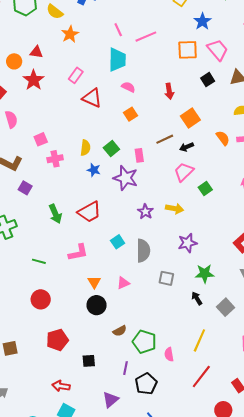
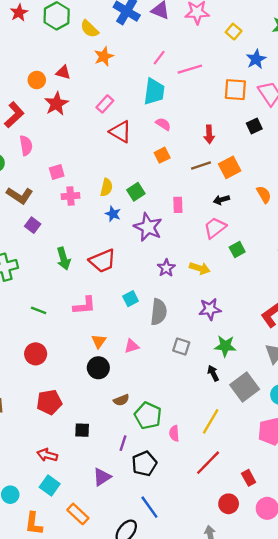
pink line: (118, 30) -> (159, 58), turned 56
brown line: (165, 139) -> (201, 166), moved
pink rectangle: (139, 155) -> (178, 205), moved
gray square: (226, 307) -> (245, 387), size x1.4

